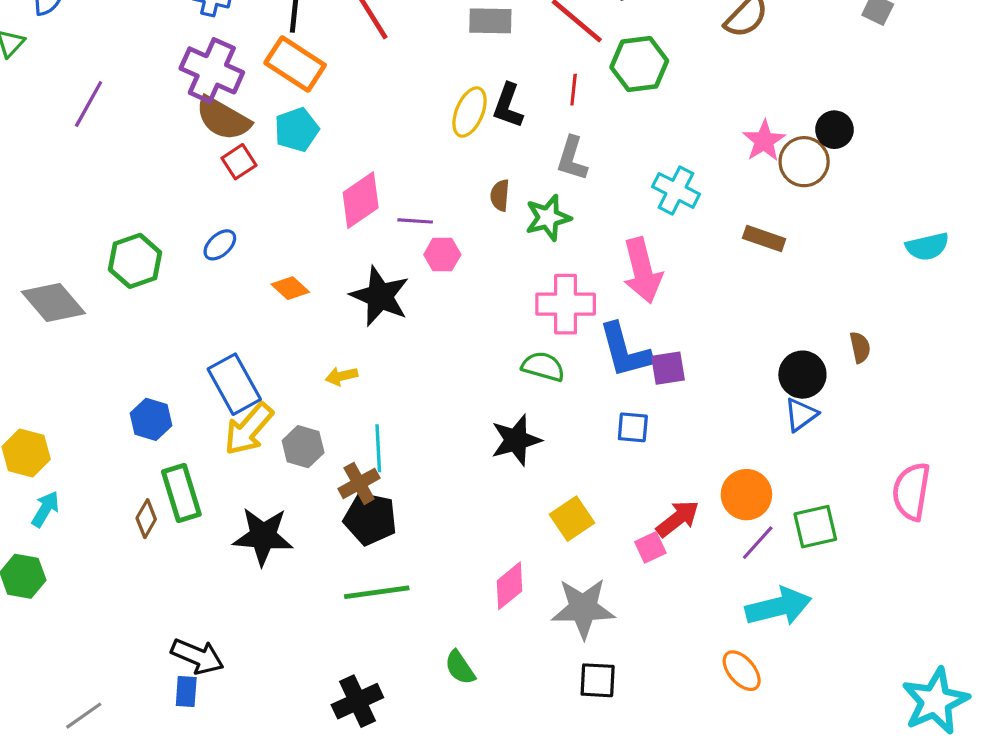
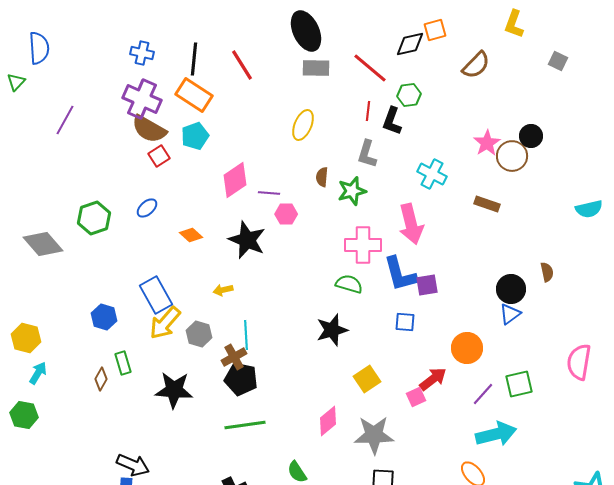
green hexagon: (639, 64) -> (409, 95), size x0.7
black L-shape: (508, 106) -> (392, 121), moved
green rectangle: (181, 493) -> (123, 363), size x0.7
orange circle: (746, 495) -> (467, 348), moved

